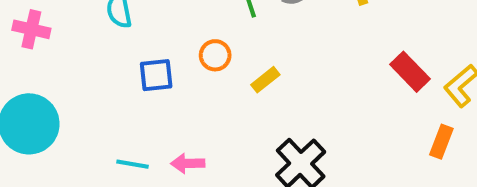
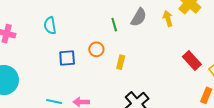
yellow rectangle: (265, 80) -> (121, 62), turned -40

